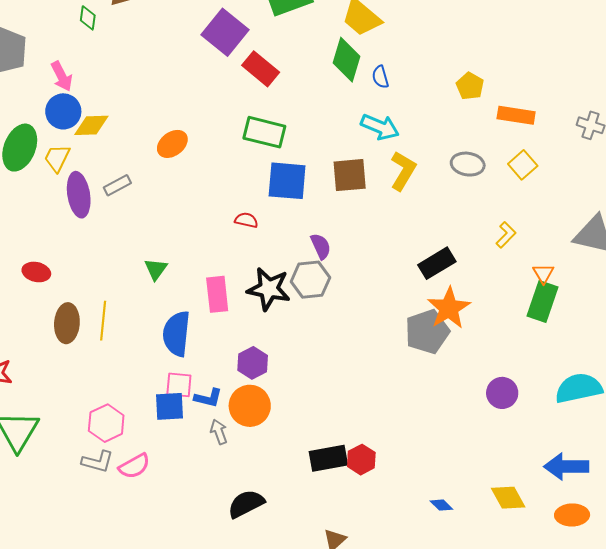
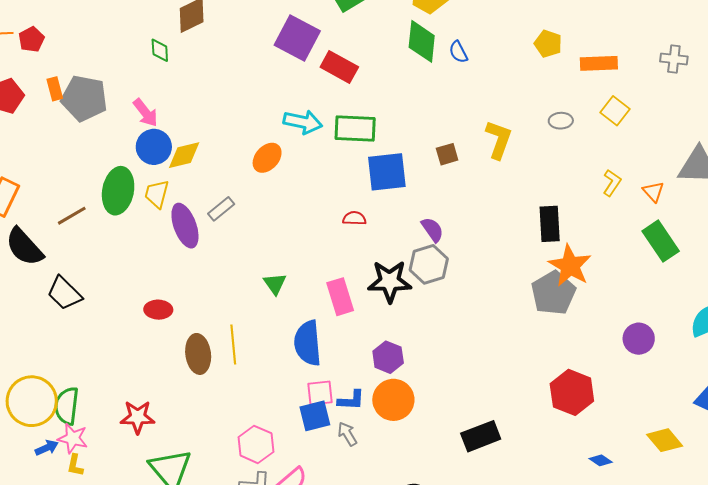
cyan arrow: (380, 127) -> (303, 122), moved
gray ellipse: (468, 164) -> (561, 121), size x0.7
brown square: (350, 175) -> (447, 154), size x0.6
black rectangle: (437, 263) -> (550, 224), turned -51
orange triangle: (543, 273) -> (653, 192), moved
green rectangle: (542, 301) -> (661, 241), turned -42
gray arrow: (219, 432) -> (347, 434), moved
red hexagon: (361, 460) -> (572, 392), moved, size x1.5

